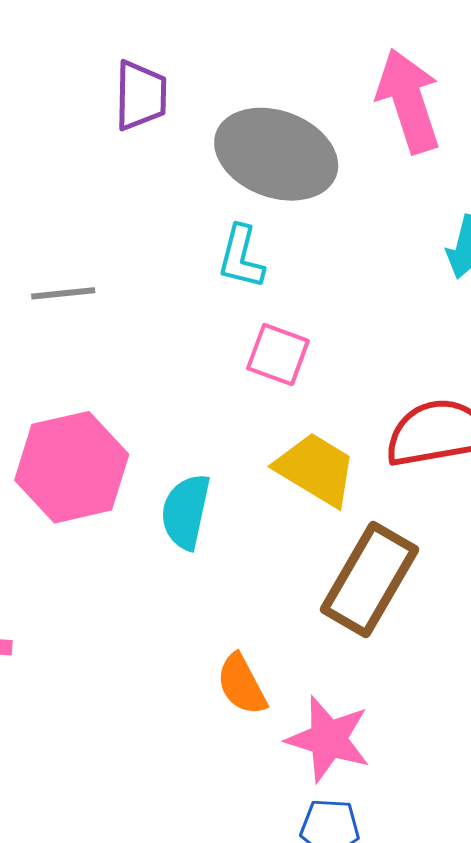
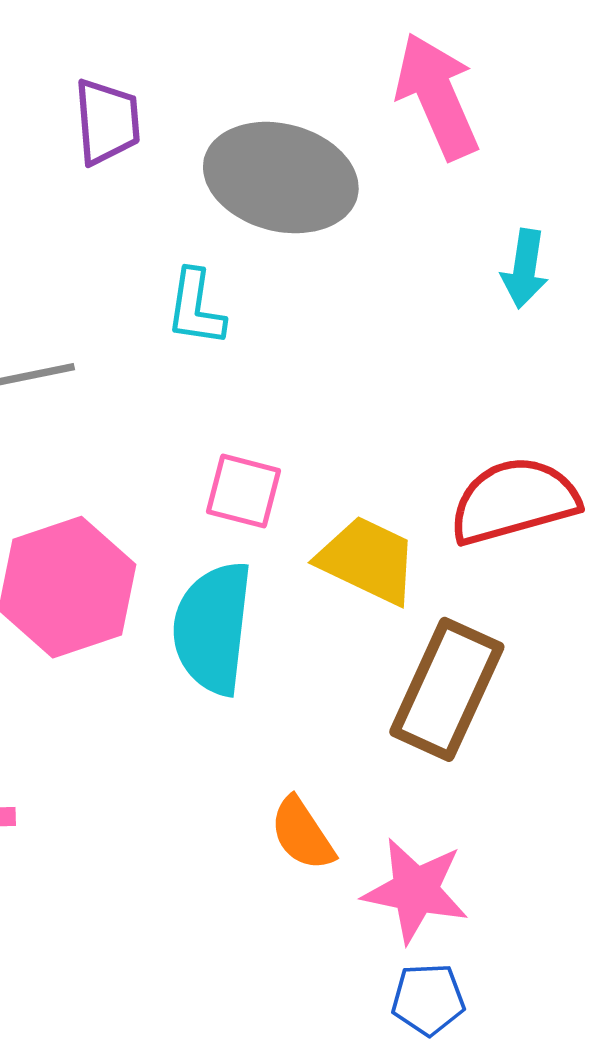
cyan L-shape: (241, 257) -> (196, 308), moved
pink square: (278, 354) -> (243, 491), moved
cyan semicircle: (186, 512) -> (213, 628), size x1.4

